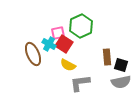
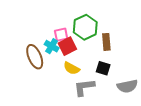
red square: (64, 44) -> (67, 46), turned 30
brown rectangle: (107, 57) -> (106, 42), moved
black square: (121, 65) -> (103, 68), moved

